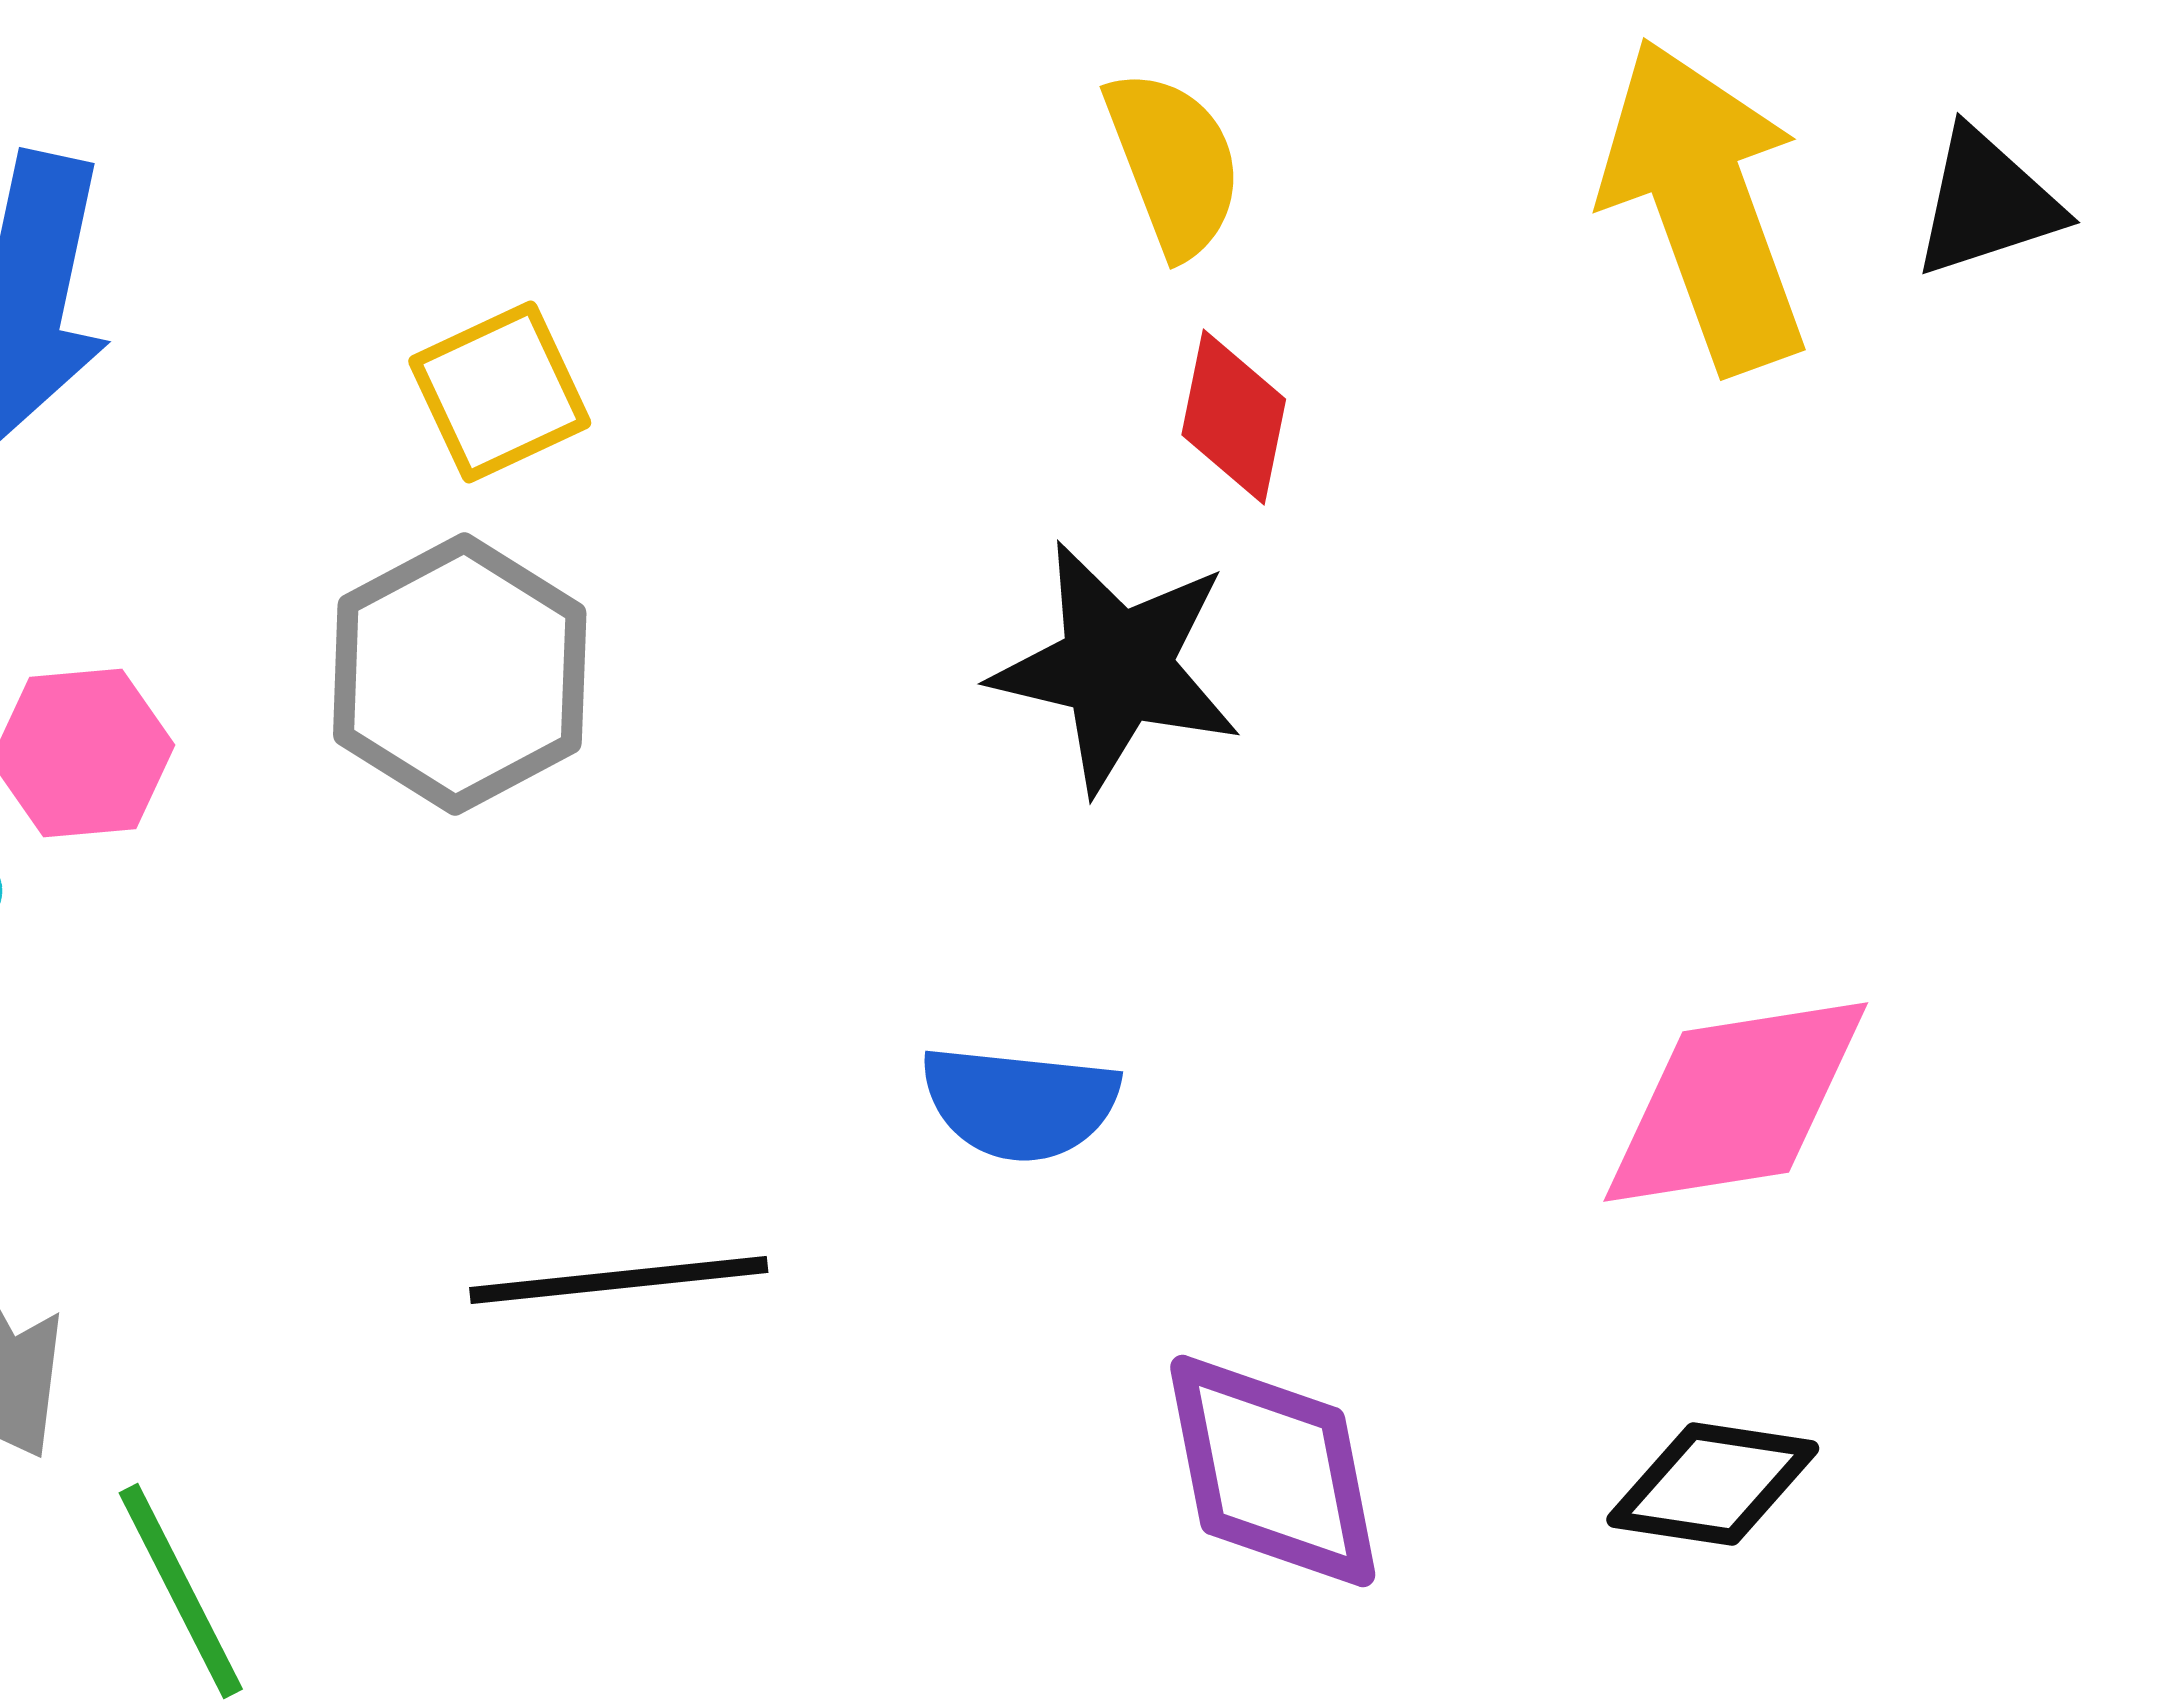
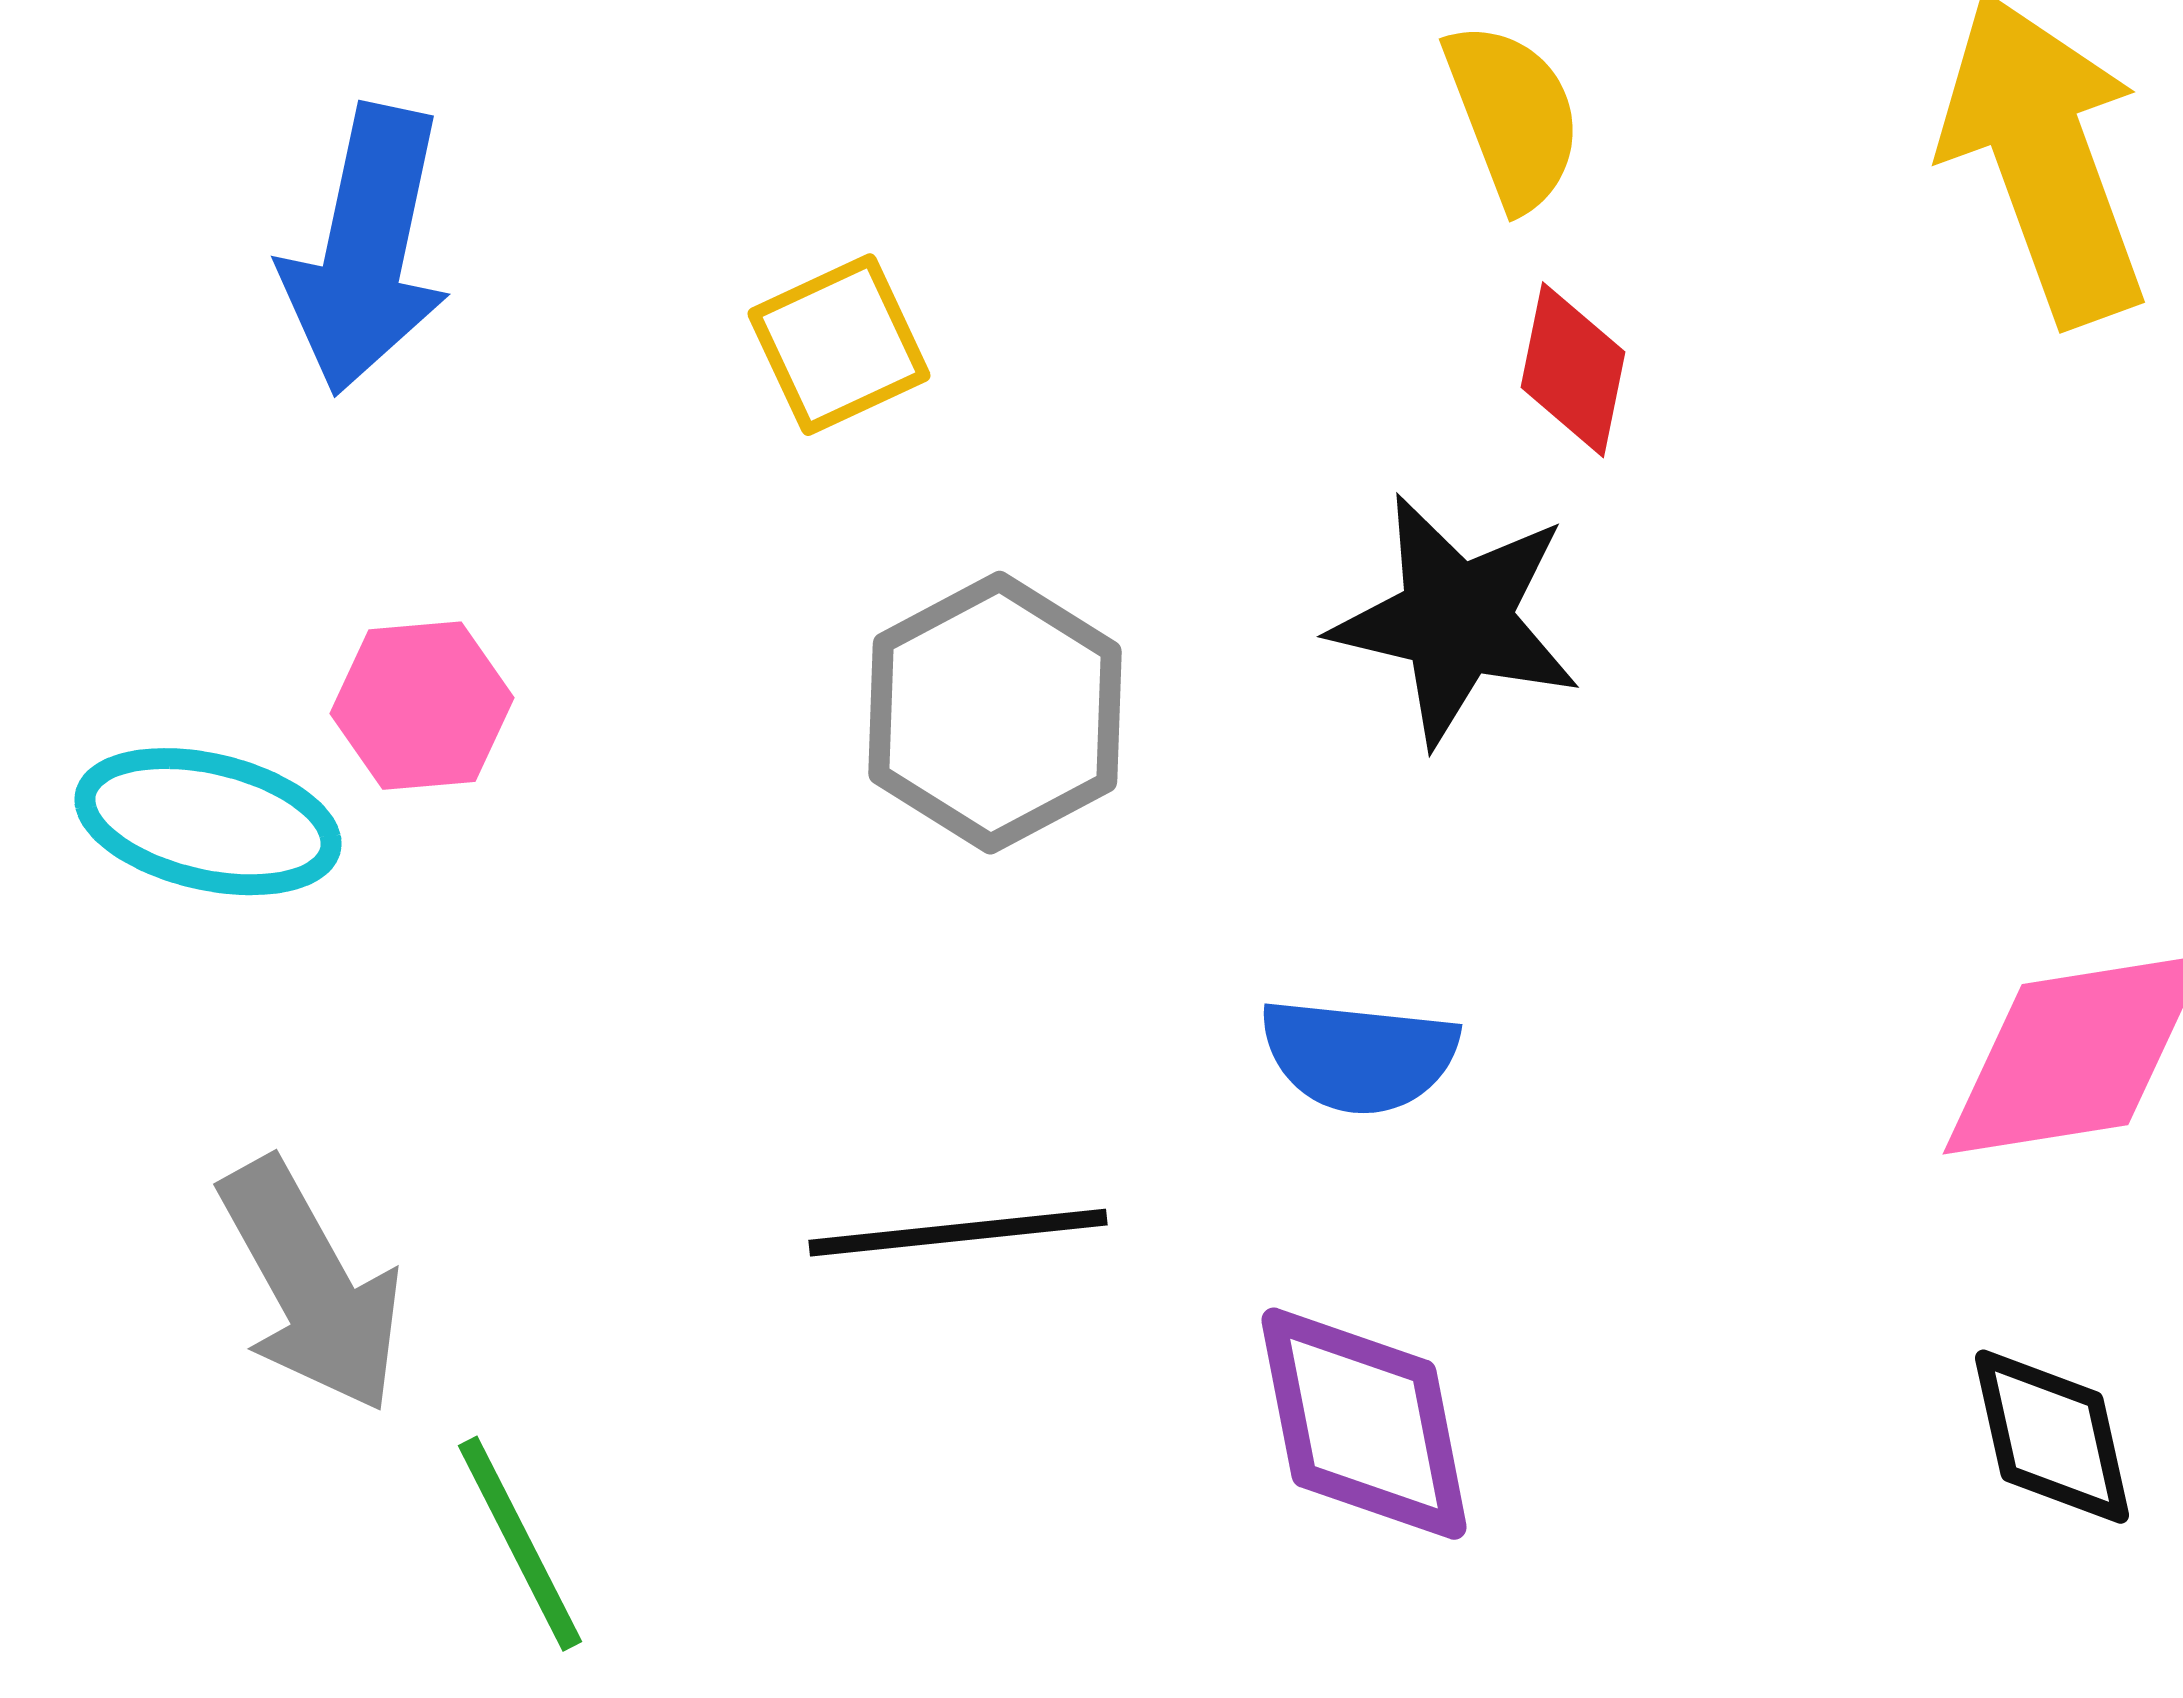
gray hexagon: (460, 674) -> (995, 713), moved
purple diamond: (1273, 1471) -> (1364, 1424), moved
black diamond: (1713, 1484) -> (2052, 1437), turned 69

